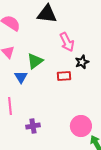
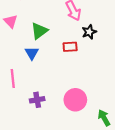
blue triangle: (21, 77) -> (32, 53), moved
pink circle: (81, 126) -> (75, 100), moved

